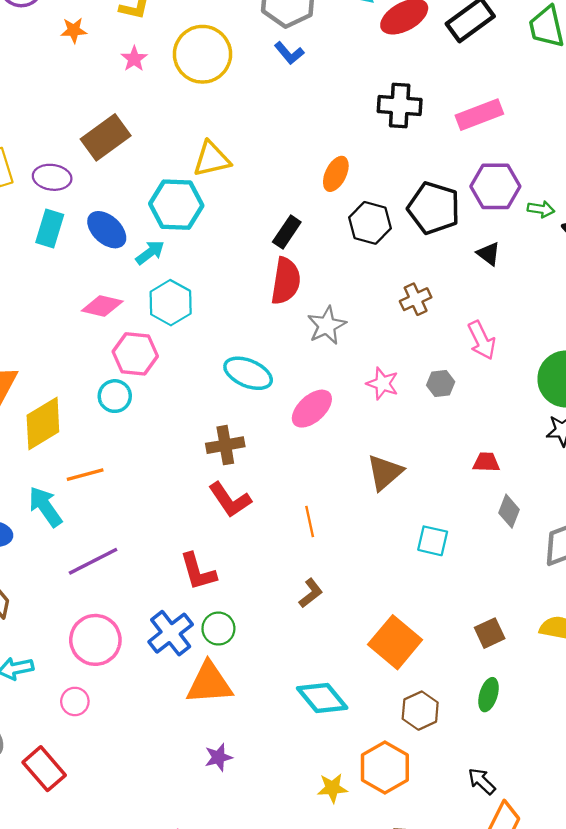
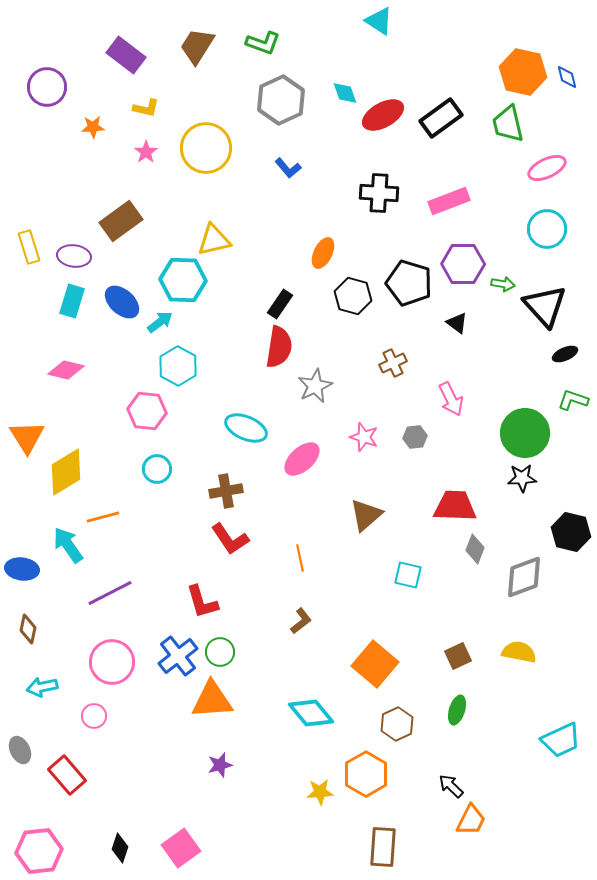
blue L-shape: (289, 53) -> (288, 168), moved
pink diamond: (102, 306) -> (66, 370), moved
cyan circle: (115, 396) -> (157, 469), moved
red trapezoid: (486, 462) -> (455, 506), size x1.8

